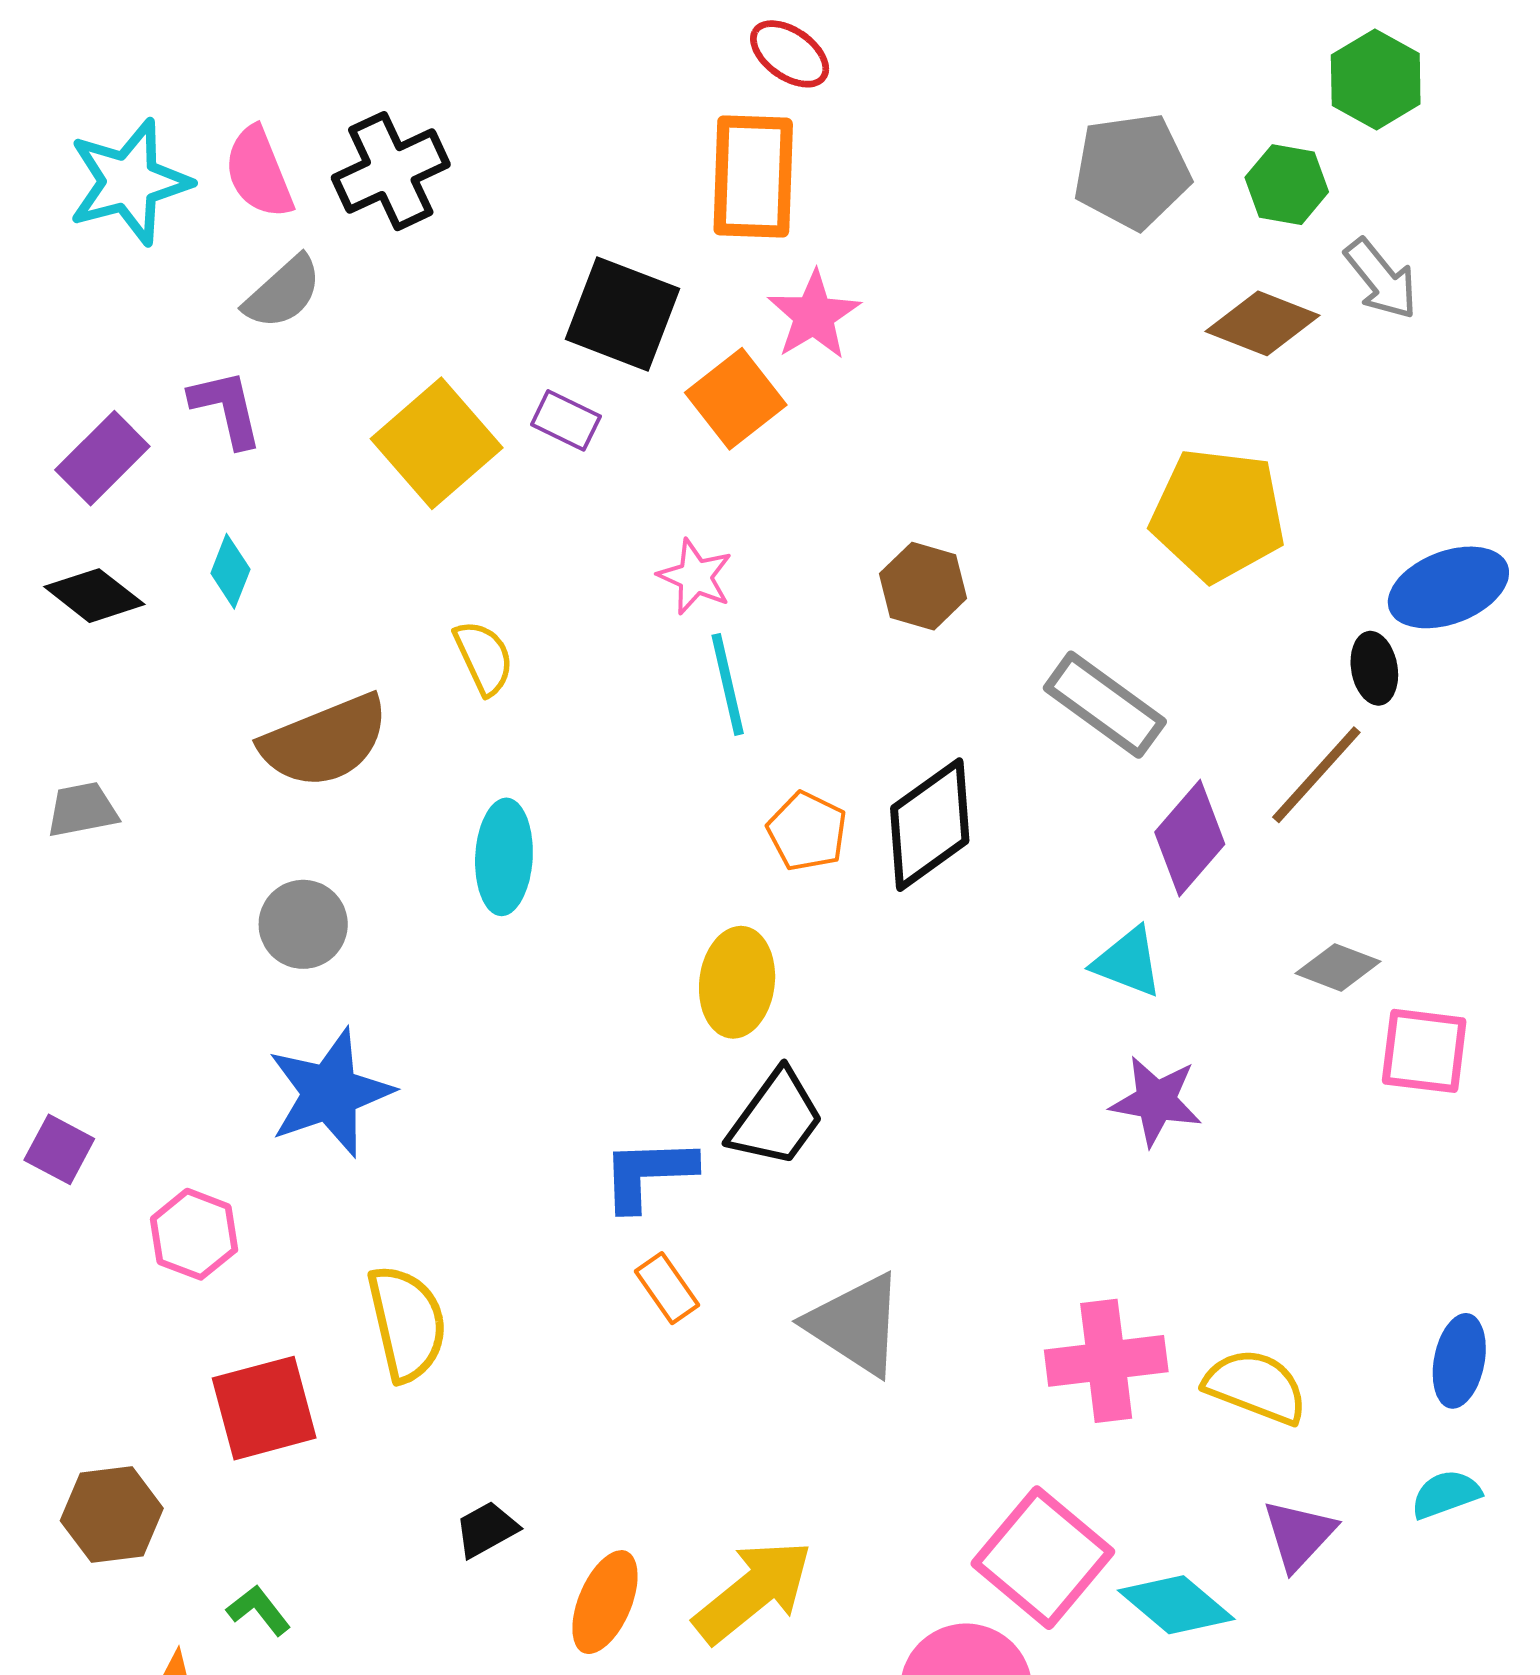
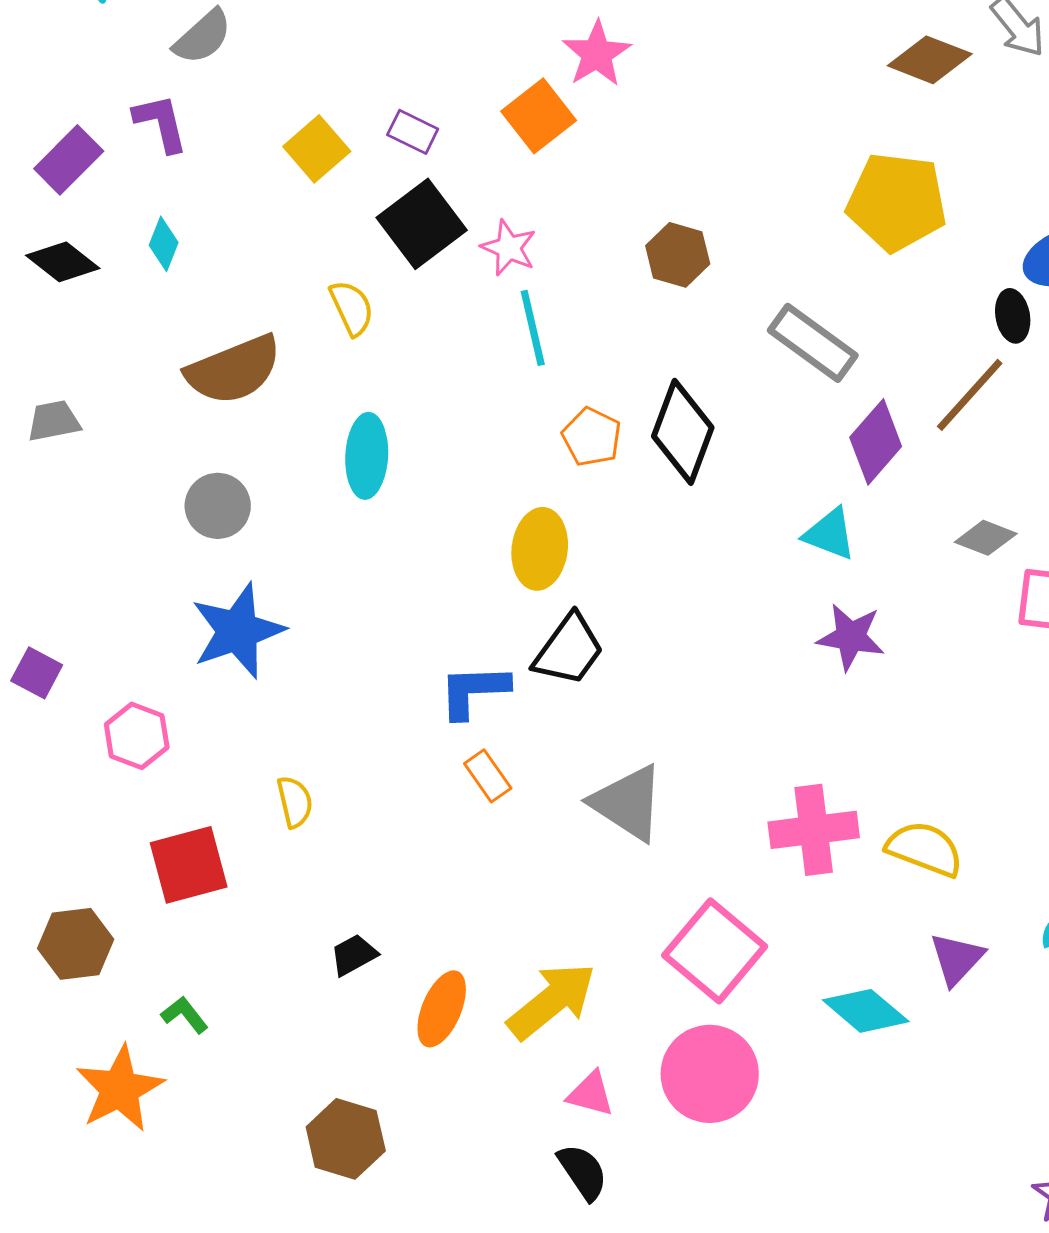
black square: (623, 314) -> (422, 224), moved, turned 32
yellow square: (437, 443) -> (317, 149), size x0.7
black diamond: (930, 825) -> (683, 432), turned -34
yellow semicircle: (407, 1323) -> (295, 802), size x0.6
pink square: (1043, 1558) -> (715, 951), moved

